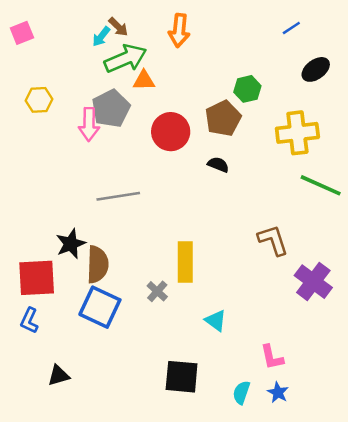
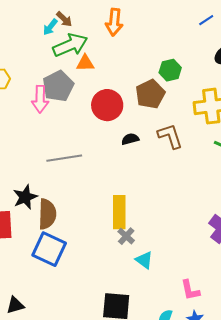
black semicircle: (218, 165) -> (130, 139), moved, turned -36
brown L-shape: (273, 240) -> (170, 136), moved
gray cross: (157, 291) -> (126, 236), moved

